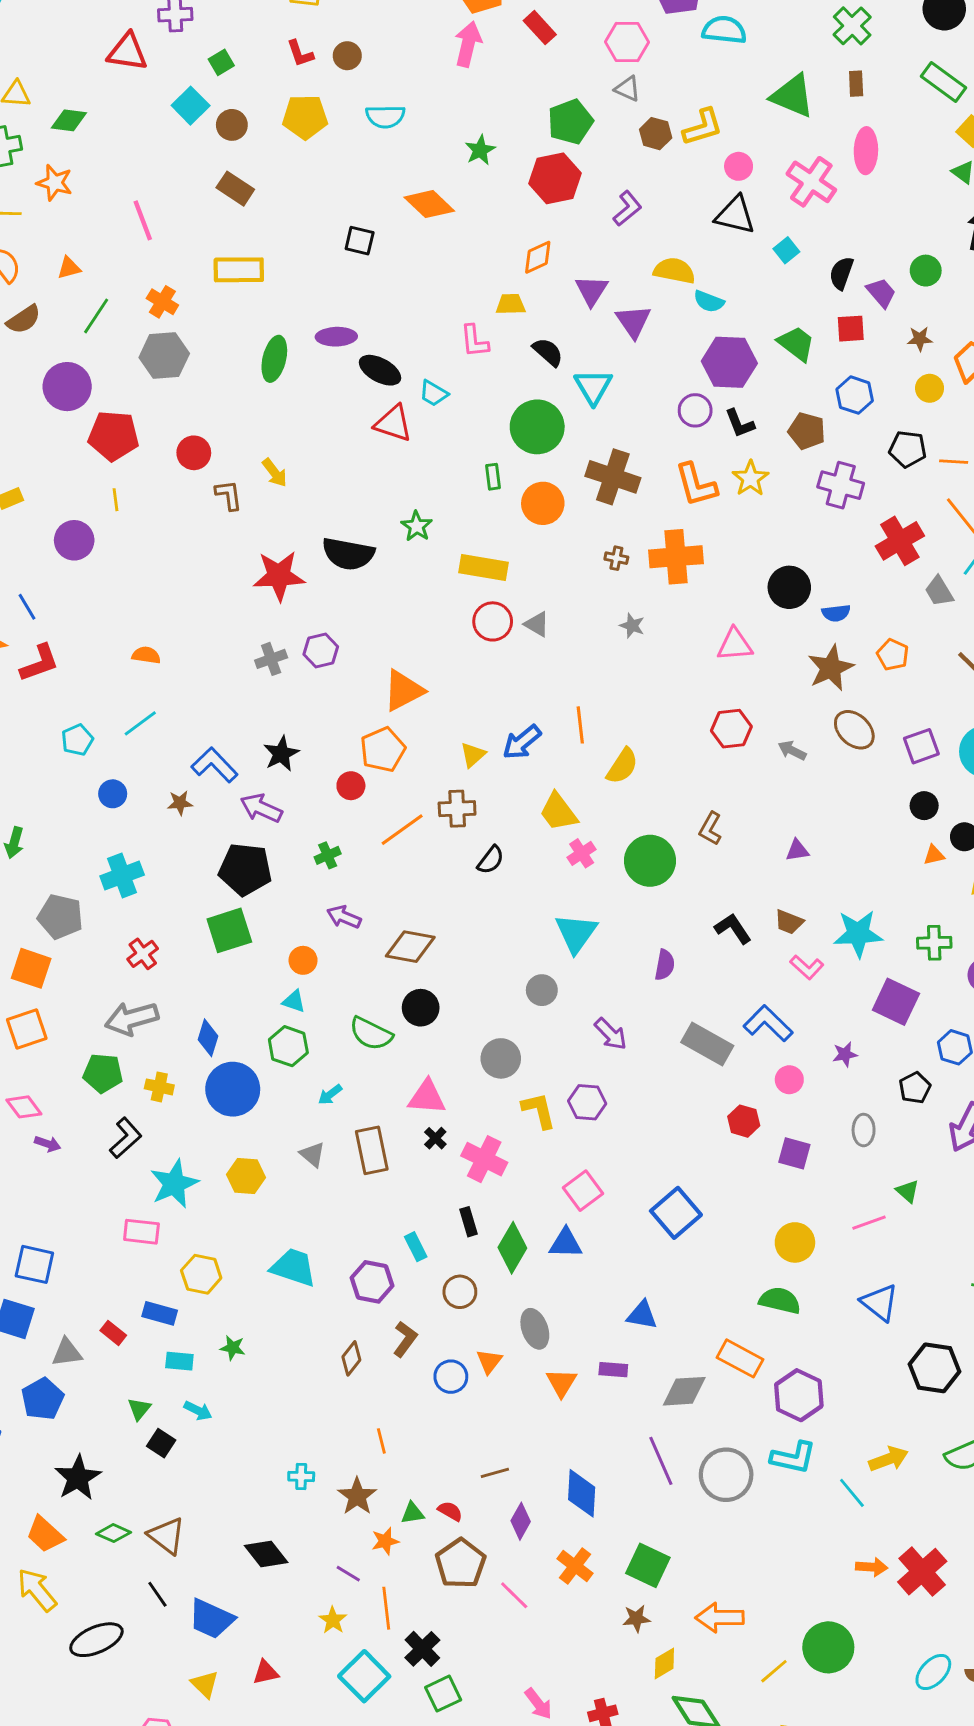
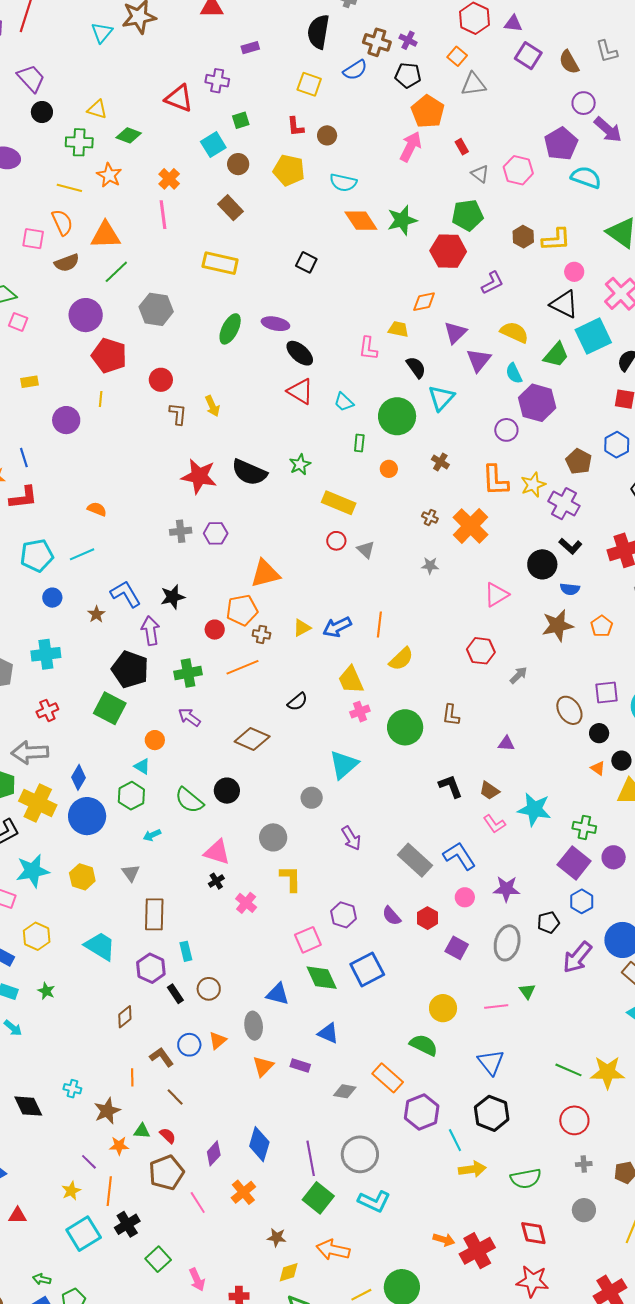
red rectangle: (540, 28) -> (462, 147), size x0.7
gray triangle: (628, 89) -> (480, 174), moved
green star: (480, 150) -> (402, 220), size x1.4
orange diamond: (429, 204) -> (361, 221), moved
cyan square: (786, 250) -> (593, 336), size x2.0
orange triangle: (69, 268) -> (106, 235), size x1.8
cyan semicircle: (709, 301) -> (514, 373), moved, turned 30
orange cross: (162, 302) -> (169, 179), moved
green trapezoid: (796, 344) -> (556, 355), moved, turned 80
cyan trapezoid: (434, 393) -> (344, 402), moved
black L-shape: (740, 423) -> (570, 546), moved, turned -40
brown cross: (613, 477) -> (440, 462), size x0.5
purple cross: (841, 485) -> (564, 504), moved
orange circle: (543, 503) -> (389, 469), size x0.6
orange cross: (676, 557) -> (470, 526), turned 36
red circle: (493, 621) -> (336, 541), size x0.7
gray star: (632, 626) -> (430, 566), turned -30
pink triangle: (735, 645) -> (496, 595), turned -40
brown ellipse: (854, 730) -> (569, 710), moved
cyan pentagon: (77, 740) -> (37, 556), size x1.5
gray arrow: (792, 751) -> (518, 675), turned 96
brown star: (180, 803) -> (96, 614), turned 30
purple arrow: (261, 808) -> (151, 631), turned 44
brown cross: (457, 809) -> (261, 634), moved, size x0.7
brown L-shape: (710, 829) -> (451, 715), turned -35
green cross: (328, 855) -> (188, 673), size x1.5
orange triangle: (934, 855) -> (598, 768), turned 35
green square: (229, 930) -> (110, 708), turned 32
brown diamond: (410, 947) -> (252, 739), moved
purple semicircle: (665, 965) -> (392, 916), moved, turned 115
purple square: (896, 1002) -> (574, 863), moved
purple star: (845, 1054) -> (506, 889), size x1.5
yellow cross: (159, 1087) -> (38, 803), size x1.8
purple hexagon: (587, 1102) -> (344, 915), moved
gray ellipse: (864, 1130) -> (507, 943), size x1.6
brown rectangle: (372, 1150) -> (154, 914), moved
pink cross: (484, 1159) -> (246, 903), size x0.7
black rectangle: (468, 1222) -> (175, 994), moved, turned -30
blue triangle: (566, 1243) -> (278, 994), moved
green diamond: (512, 1248) -> (322, 978), moved, turned -68
brown L-shape: (405, 1339) -> (161, 1057), moved, turned -85
black hexagon: (934, 1368) -> (492, 1113), moved
gray diamond: (684, 1391) -> (345, 1091), size x0.7
cyan L-shape: (793, 1458) -> (374, 1201), moved
purple line: (661, 1461) -> (311, 1158), moved
brown line: (495, 1473) -> (175, 1097), moved, turned 48
cyan line: (852, 1493) -> (455, 1140), moved
black diamond: (266, 1554) -> (28, 1106), moved
green square: (648, 1565) -> (318, 1198), moved
green square: (443, 1694) -> (158, 1259), moved, turned -30

